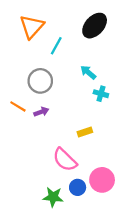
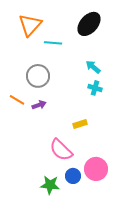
cyan line: (56, 46) -> (53, 43), turned 66
cyan arrow: (88, 72) -> (93, 67), moved

